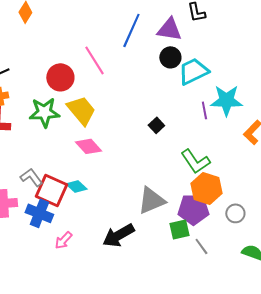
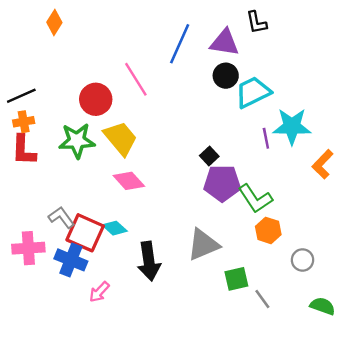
orange hexagon: (206, 188) -> (268, 230), size x0.7
purple pentagon: (193, 209) -> (222, 183), moved
black arrow: (118, 235) -> (149, 261), moved, turned -68

